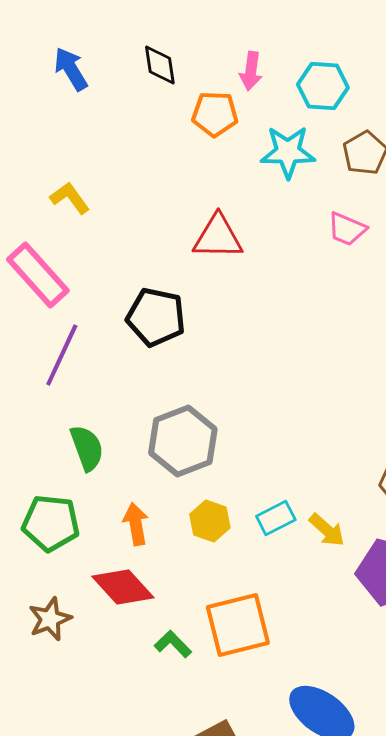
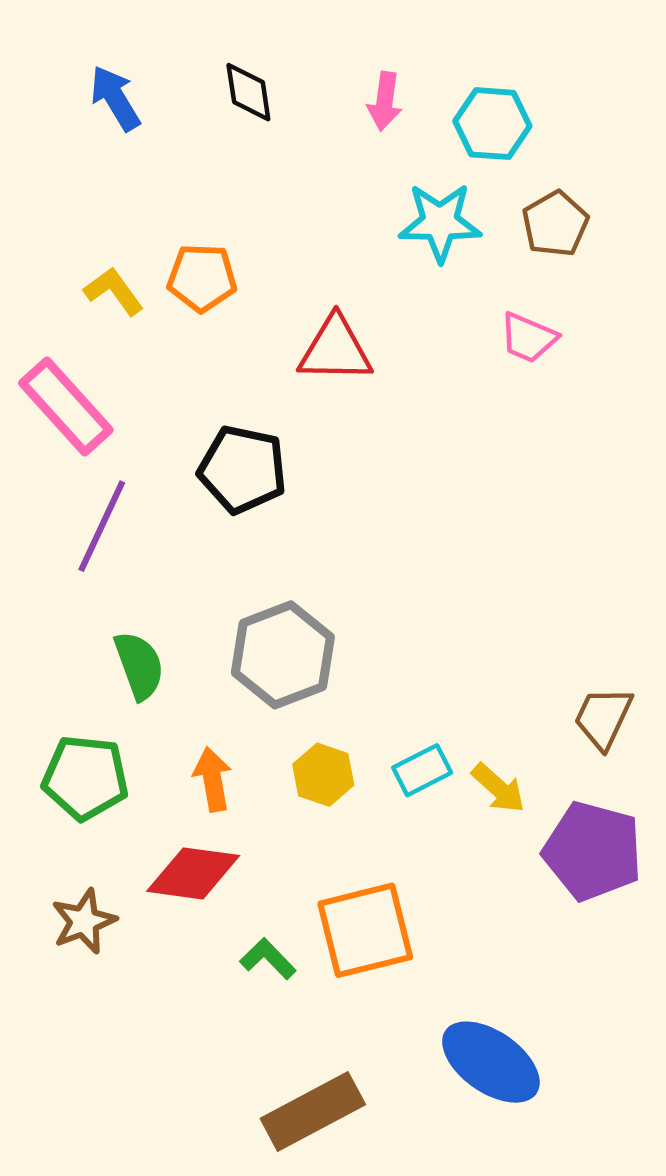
orange pentagon: (215, 114) -> (202, 278), moved
red diamond: (123, 587) -> (193, 873), turned -40

